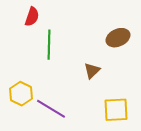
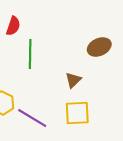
yellow square: (116, 110) -> (77, 113), moved

